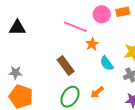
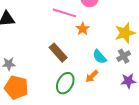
cyan semicircle: (107, 63) -> (100, 57), moved

